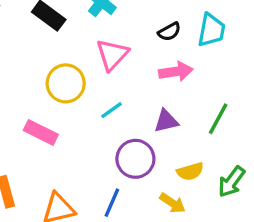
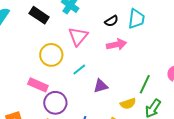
green line: (218, 119) -> (145, 84), moved
purple triangle: (166, 121) -> (101, 86), moved
purple circle: (135, 159) -> (55, 103), moved

